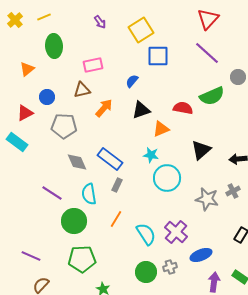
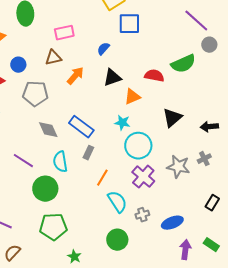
purple line: (207, 53) -> (196, 21), moved
orange line: (116, 219) -> (102, 178), moved
purple cross: (176, 232) -> (143, 177), moved
gray cross: (170, 267) -> (142, 215), moved

